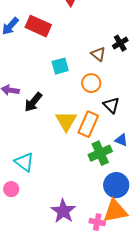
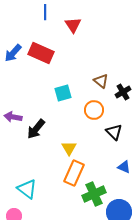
black cross: (120, 43) -> (123, 92), moved
yellow triangle: (66, 121) -> (69, 148), size x0.7
orange rectangle: (88, 124) -> (74, 173), moved
green cross: (100, 153) -> (94, 194), moved

